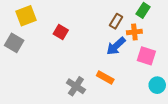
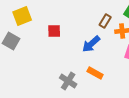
red square: (61, 32) -> (54, 31), turned -32
blue arrow: (116, 46) -> (91, 44), moved

